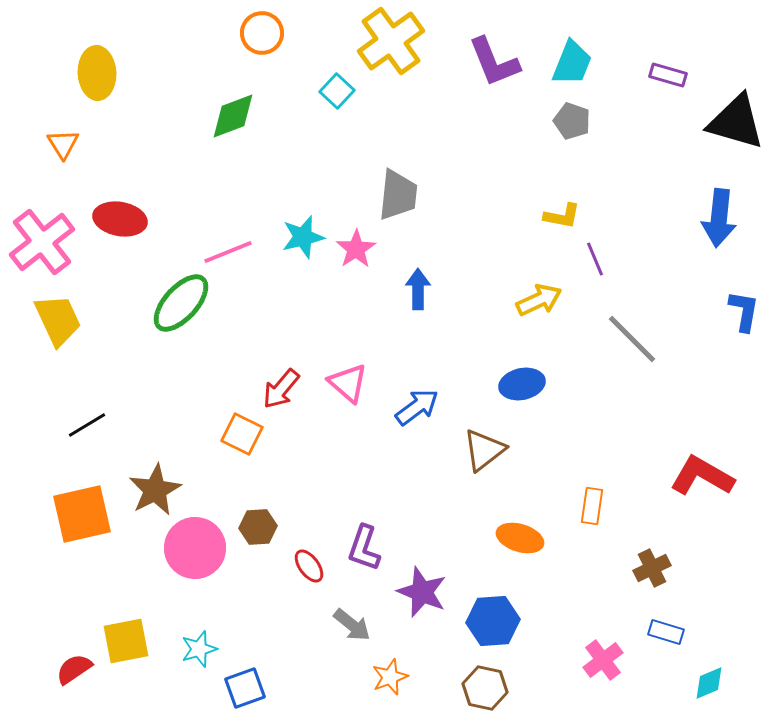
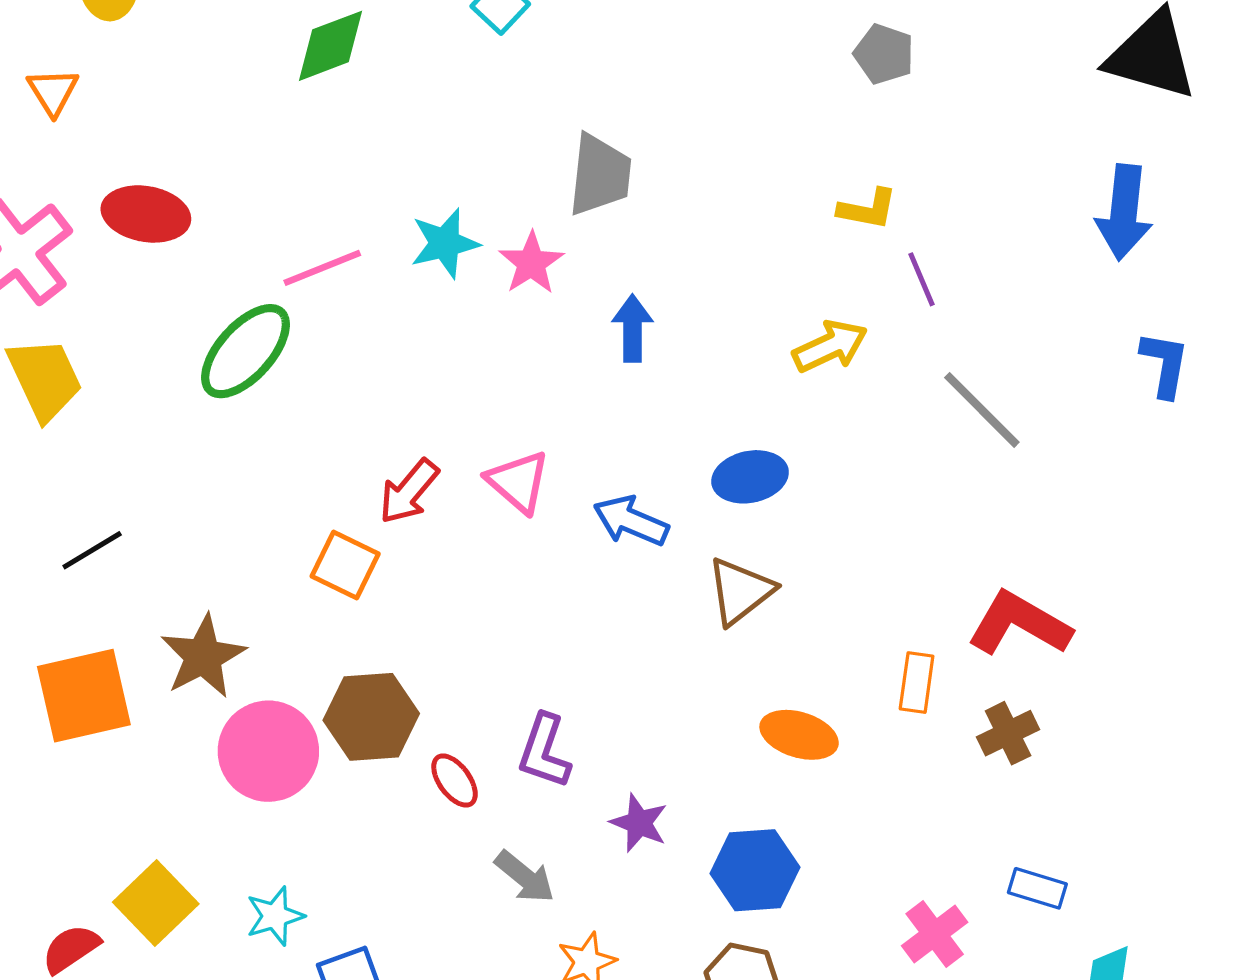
blue ellipse: (522, 384) -> (750, 477), moved
blue arrow: (417, 407) -> (631, 521), turned -120
red L-shape: (702, 476) -> (1019, 624), moved
brown hexagon: (258, 527) -> (371, 717), size x1.5
brown cross: (652, 568) -> (1008, 733), moved
purple star: (422, 592) -> (639, 823), size x0.7
yellow square: (126, 641) -> (156, 903), turned -33

